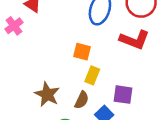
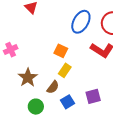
pink cross: (14, 26) -> (11, 50), moved
purple square: (123, 95) -> (93, 96), moved, turned -35

